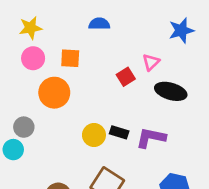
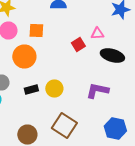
pink triangle: (151, 62) -> (97, 34), turned 40
black rectangle: (119, 132) -> (31, 90), moved, turned -32

